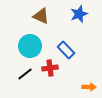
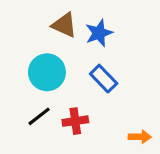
blue star: (79, 14) -> (99, 33), moved
red cross: (50, 68) -> (75, 121), moved

